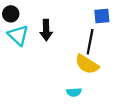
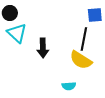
black arrow: (46, 30) -> (43, 48), moved

